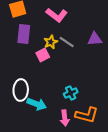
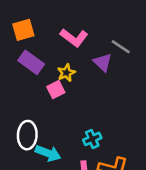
purple rectangle: (24, 34) -> (31, 62), turned -60
purple triangle: (95, 39) -> (103, 62), moved, turned 49
gray line: (67, 42) -> (121, 47), moved

